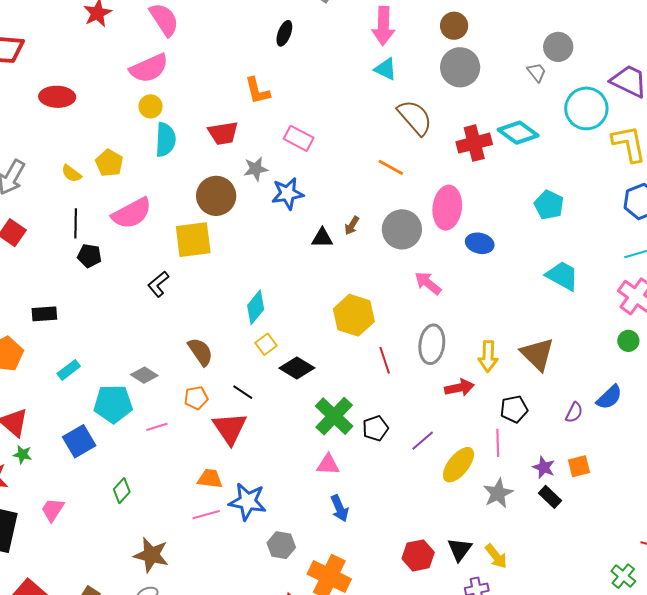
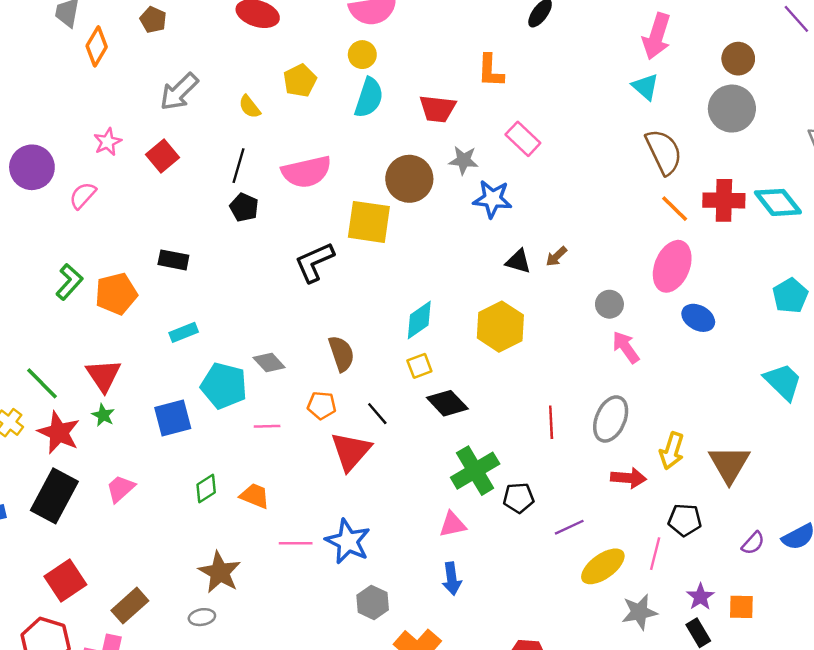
yellow pentagon: (109, 163) -> (300, 80), moved
orange line: (391, 167) -> (675, 209), moved
gray circle: (402, 229) -> (609, 304), moved, size x0.6
black L-shape: (158, 284) -> (314, 262), size x1.4
yellow hexagon: (354, 315) -> (500, 327), moved
pink triangle: (328, 465) -> (453, 524), turned -30
orange trapezoid: (210, 479) -> (255, 496), moved

